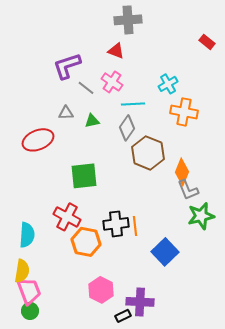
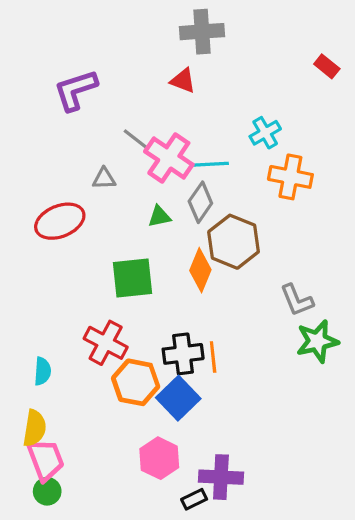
purple L-shape: (67, 66) -> (76, 90), moved
pink cross: (112, 82) -> (169, 158), moved, size x1.4
green triangle: (92, 121) -> (159, 216), moved
orange diamond: (182, 172) -> (200, 270), moved
cyan semicircle: (27, 235) -> (42, 371), size x0.7
blue square: (165, 252) -> (178, 398), moved

